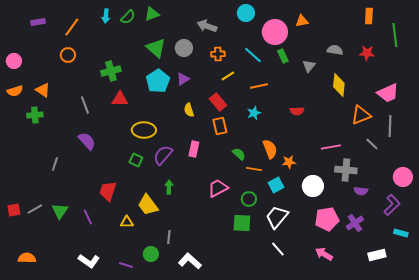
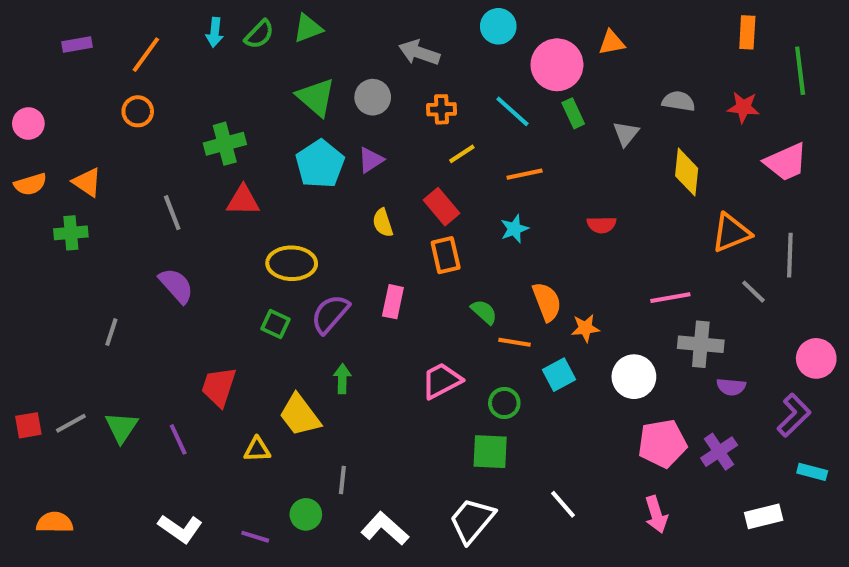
pink trapezoid: (388, 93) -> (786, 162), moved
white trapezoid: (277, 217) -> (472, 520), moved
pink arrow: (324, 254) -> (656, 514), turned -138

